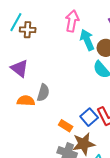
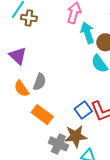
orange semicircle: (26, 101) -> (21, 89), turned -132
orange rectangle: (66, 126) -> (42, 115), moved, size x1.5

